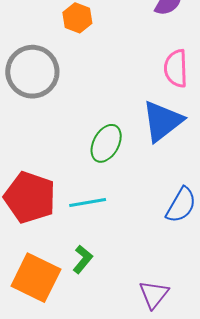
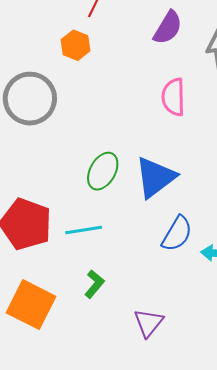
blue triangle: (162, 121) -> (155, 177), moved
green L-shape: (83, 259) -> (94, 284), moved

